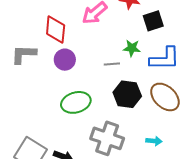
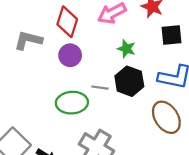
green star: (132, 48) -> (126, 49), moved
gray line: (112, 64) -> (100, 88), moved
black hexagon: (127, 94) -> (129, 81), moved

